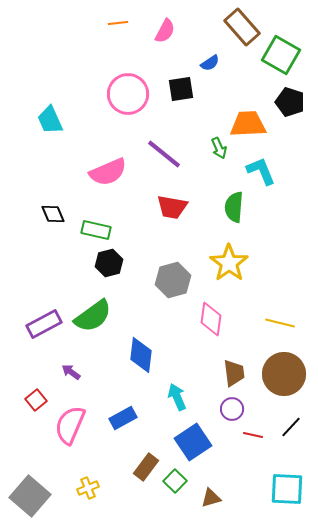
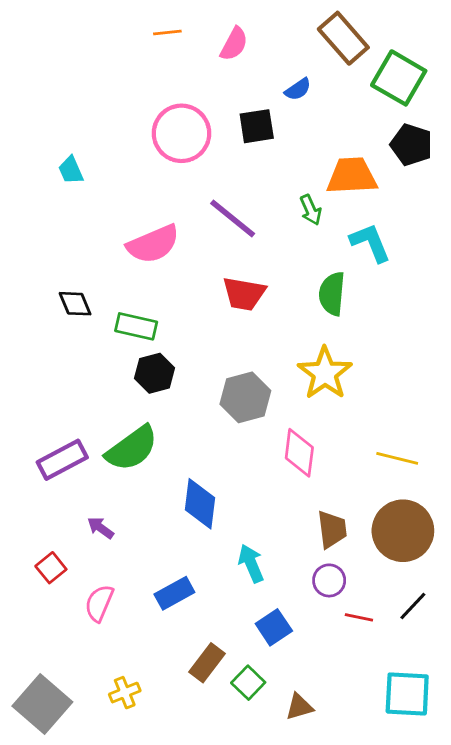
cyan trapezoid: (50, 120) -> (71, 170), size x0.7
pink semicircle: (70, 425) -> (99, 603), size x0.7
blue square: (193, 442) -> (274, 627), size x0.7

